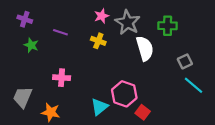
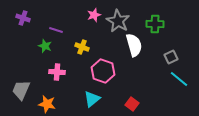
yellow cross: (98, 41) -> (82, 47), moved
green star: (31, 45) -> (45, 46), moved
pink hexagon: (124, 94) -> (103, 71), moved

